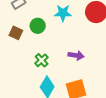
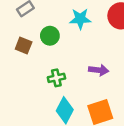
green cross: (42, 60) -> (56, 78), turned 32

